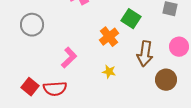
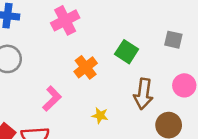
orange cross: (109, 37) -> (86, 67), moved

